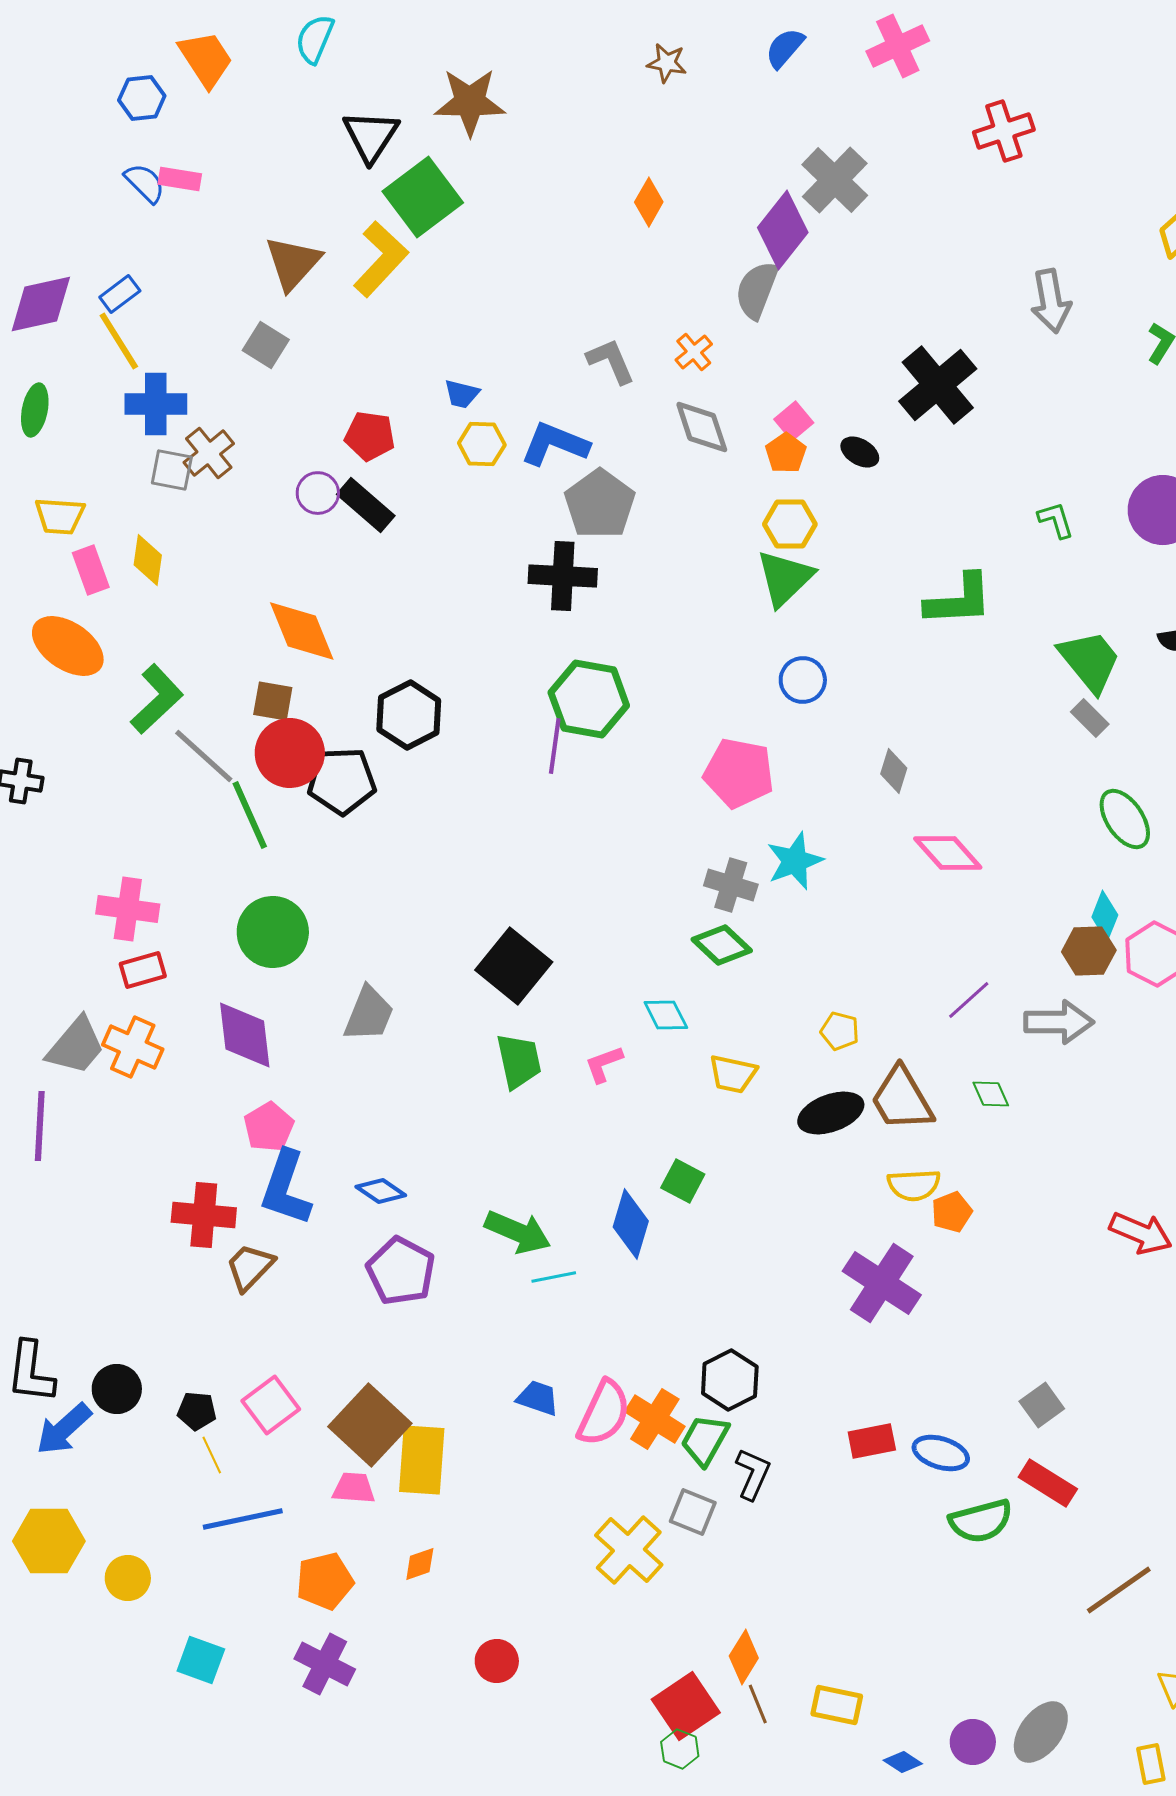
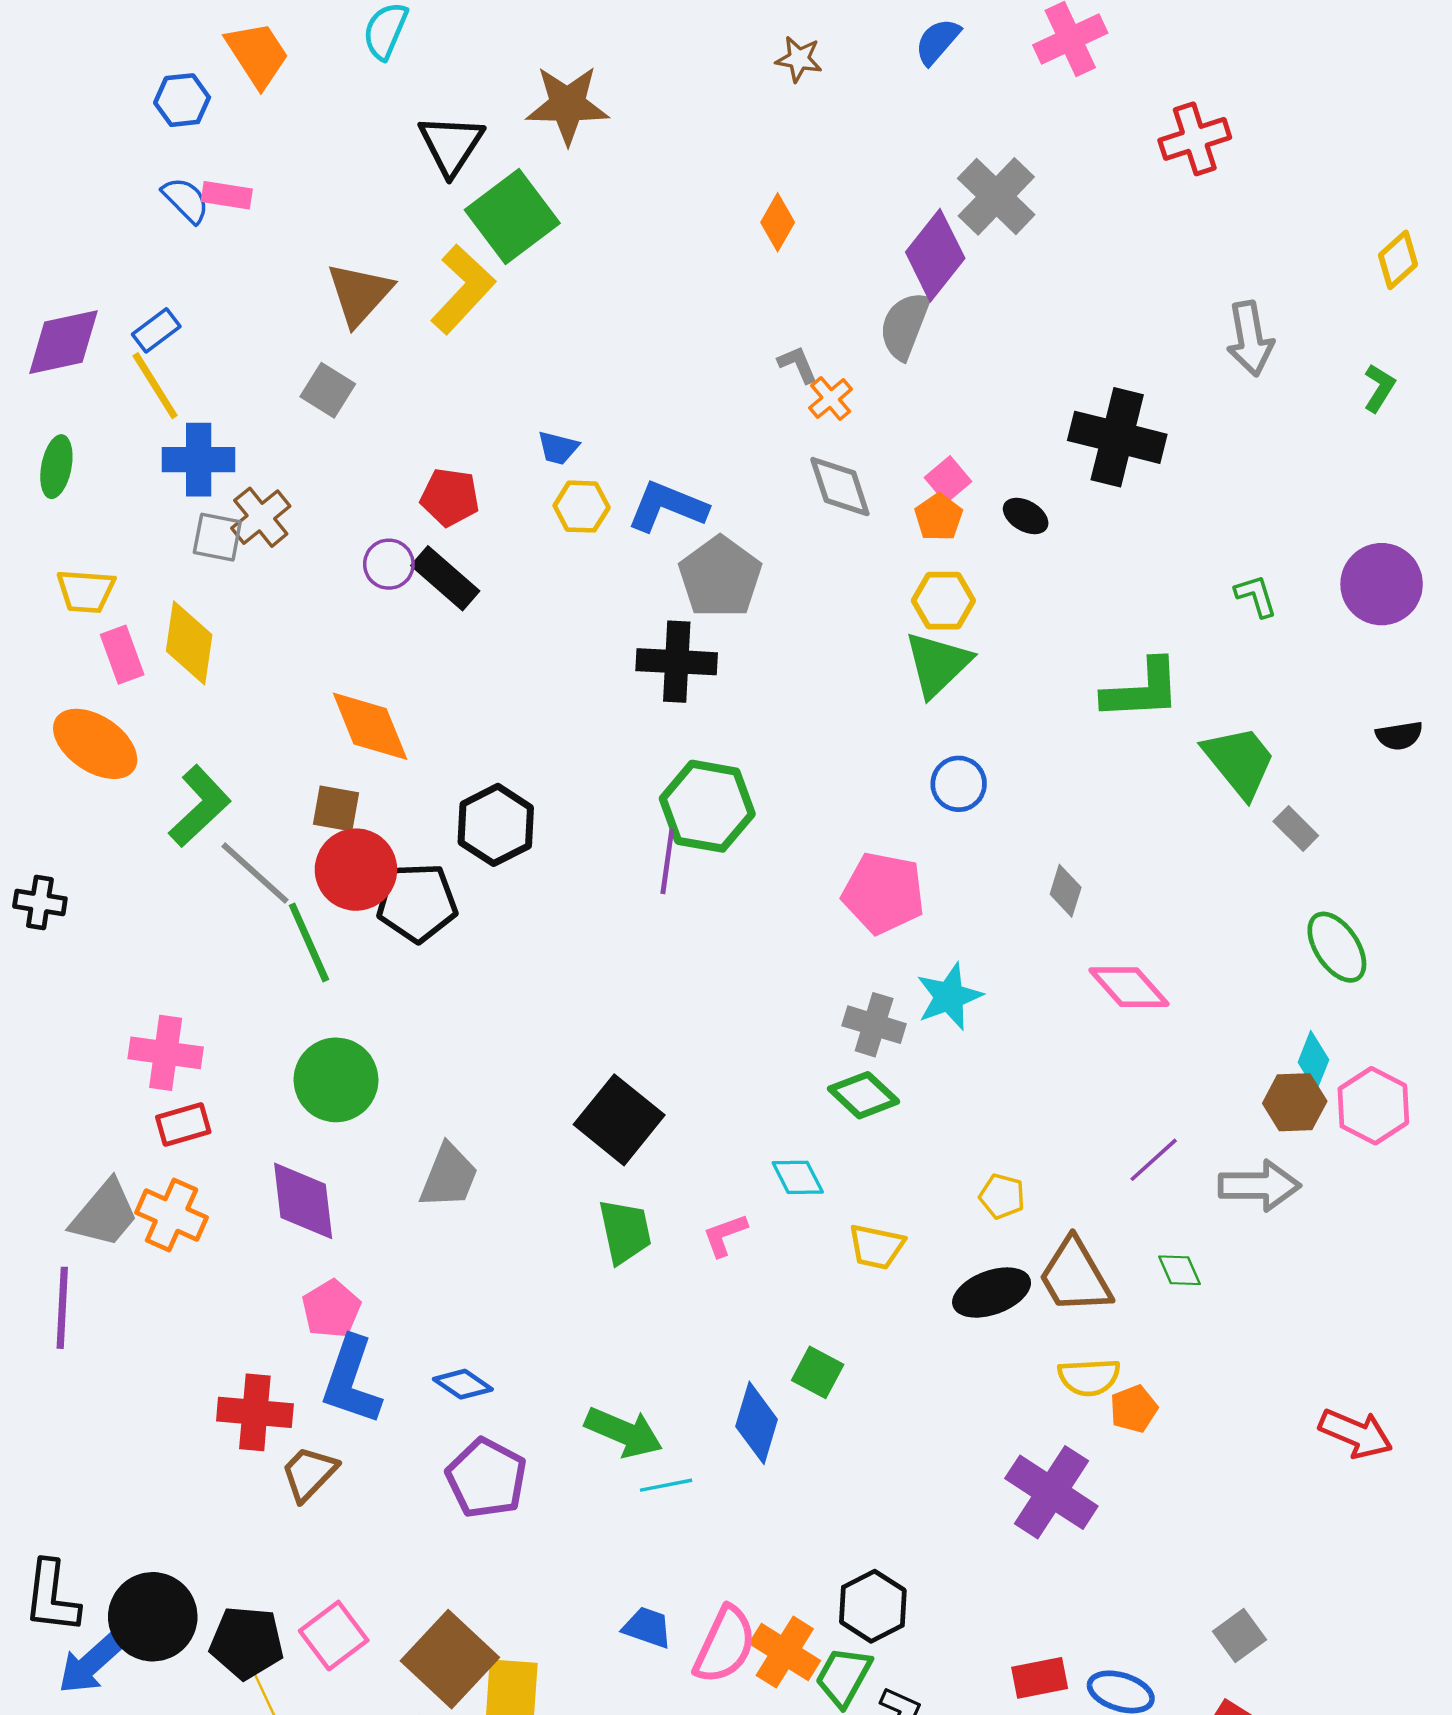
gray L-shape: (611, 361) -> (798, 364), moved, size x0.7
black cross: (938, 385) -> (1117, 437), turned -36
yellow diamond: (148, 560) -> (189, 643), size x1.4
green trapezoid: (1090, 661) -> (1239, 762), moved
black circle: (117, 1389) -> (153, 1617), size x1.5
black pentagon: (197, 1411) -> (247, 1643), size x1.6

